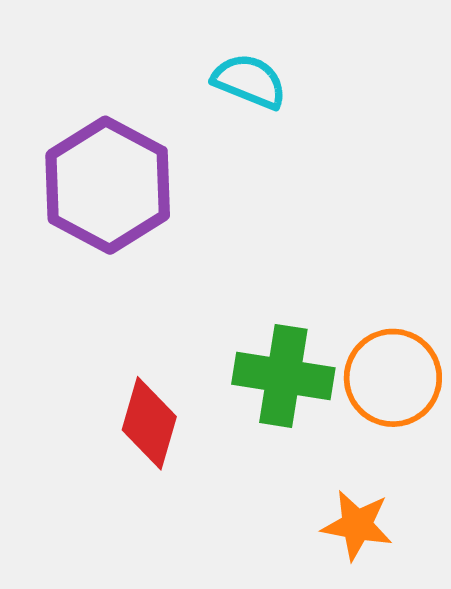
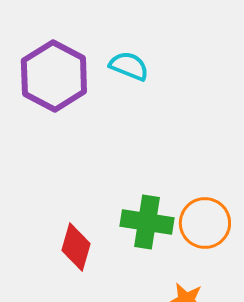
purple hexagon: (108, 185) -> (54, 76), moved

